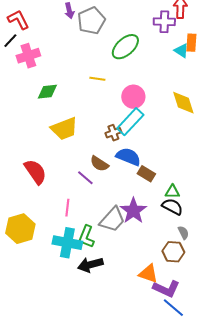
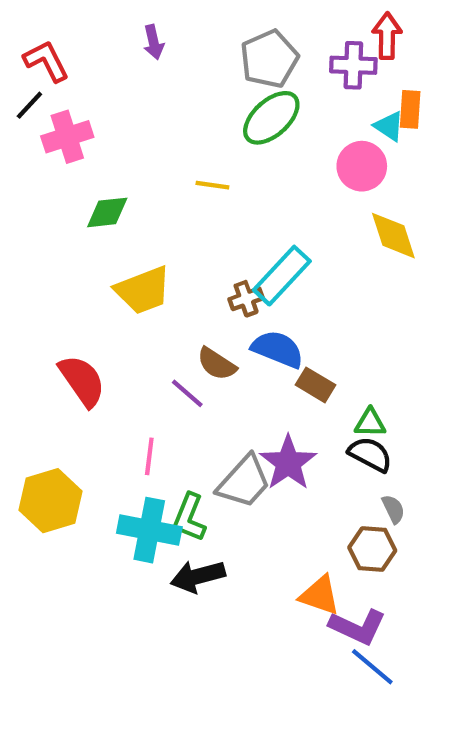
gray pentagon: (91, 21) -> (269, 59), moved
pink circle: (133, 97) -> (362, 166), moved

